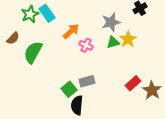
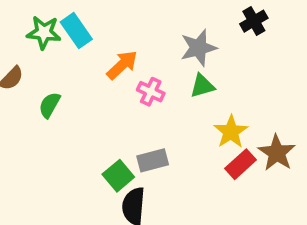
green star: (30, 14) -> (44, 32), turned 30
yellow star: (128, 39) -> (231, 132), moved
green semicircle: (33, 52) -> (50, 105), size x0.6
brown star: (152, 90) -> (277, 153), moved

